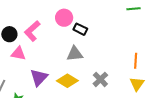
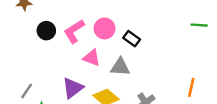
pink circle: (64, 18) -> (105, 28), moved
pink triangle: (18, 53) -> (92, 58), moved

